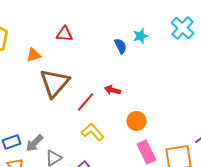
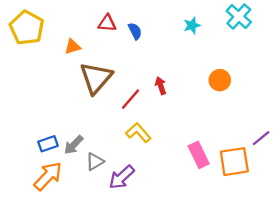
blue semicircle: (120, 46) -> (135, 31), moved
red arrow: (112, 90) -> (161, 86), turned 56
orange circle: (136, 121) -> (220, 80), moved

